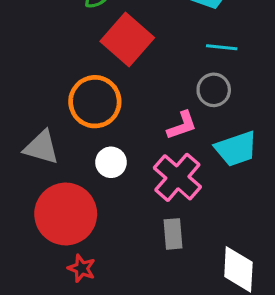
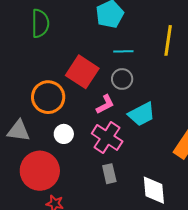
red square: (127, 39) -> (82, 72), moved

